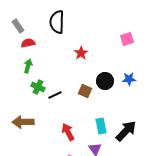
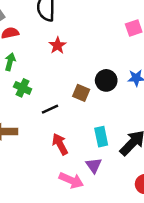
red star: (81, 53) -> (57, 45), moved
black line: (55, 95) -> (50, 109), moved

